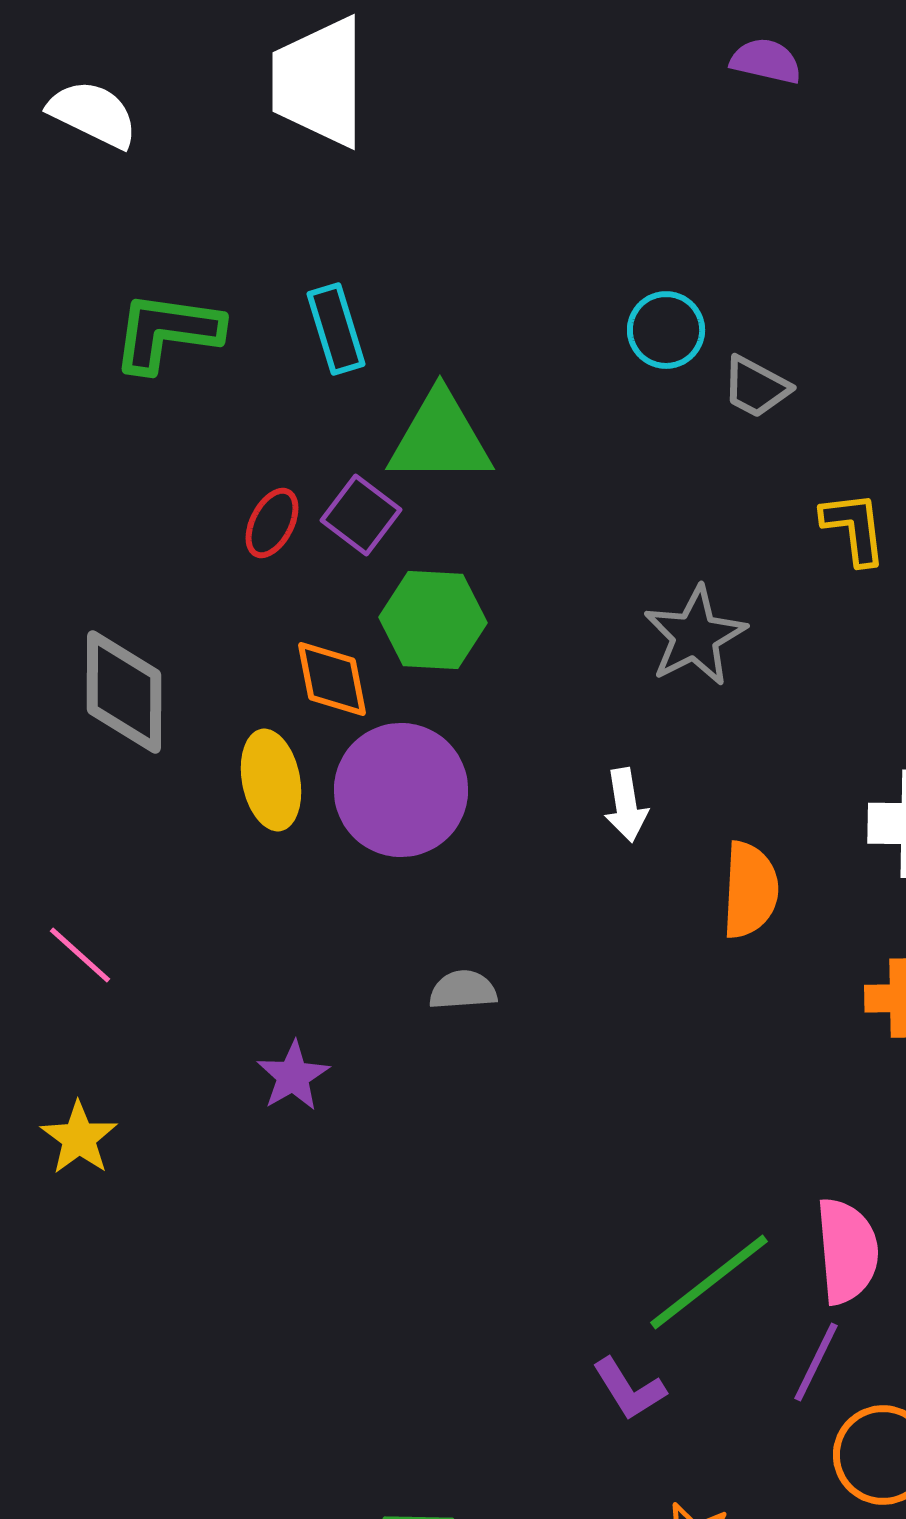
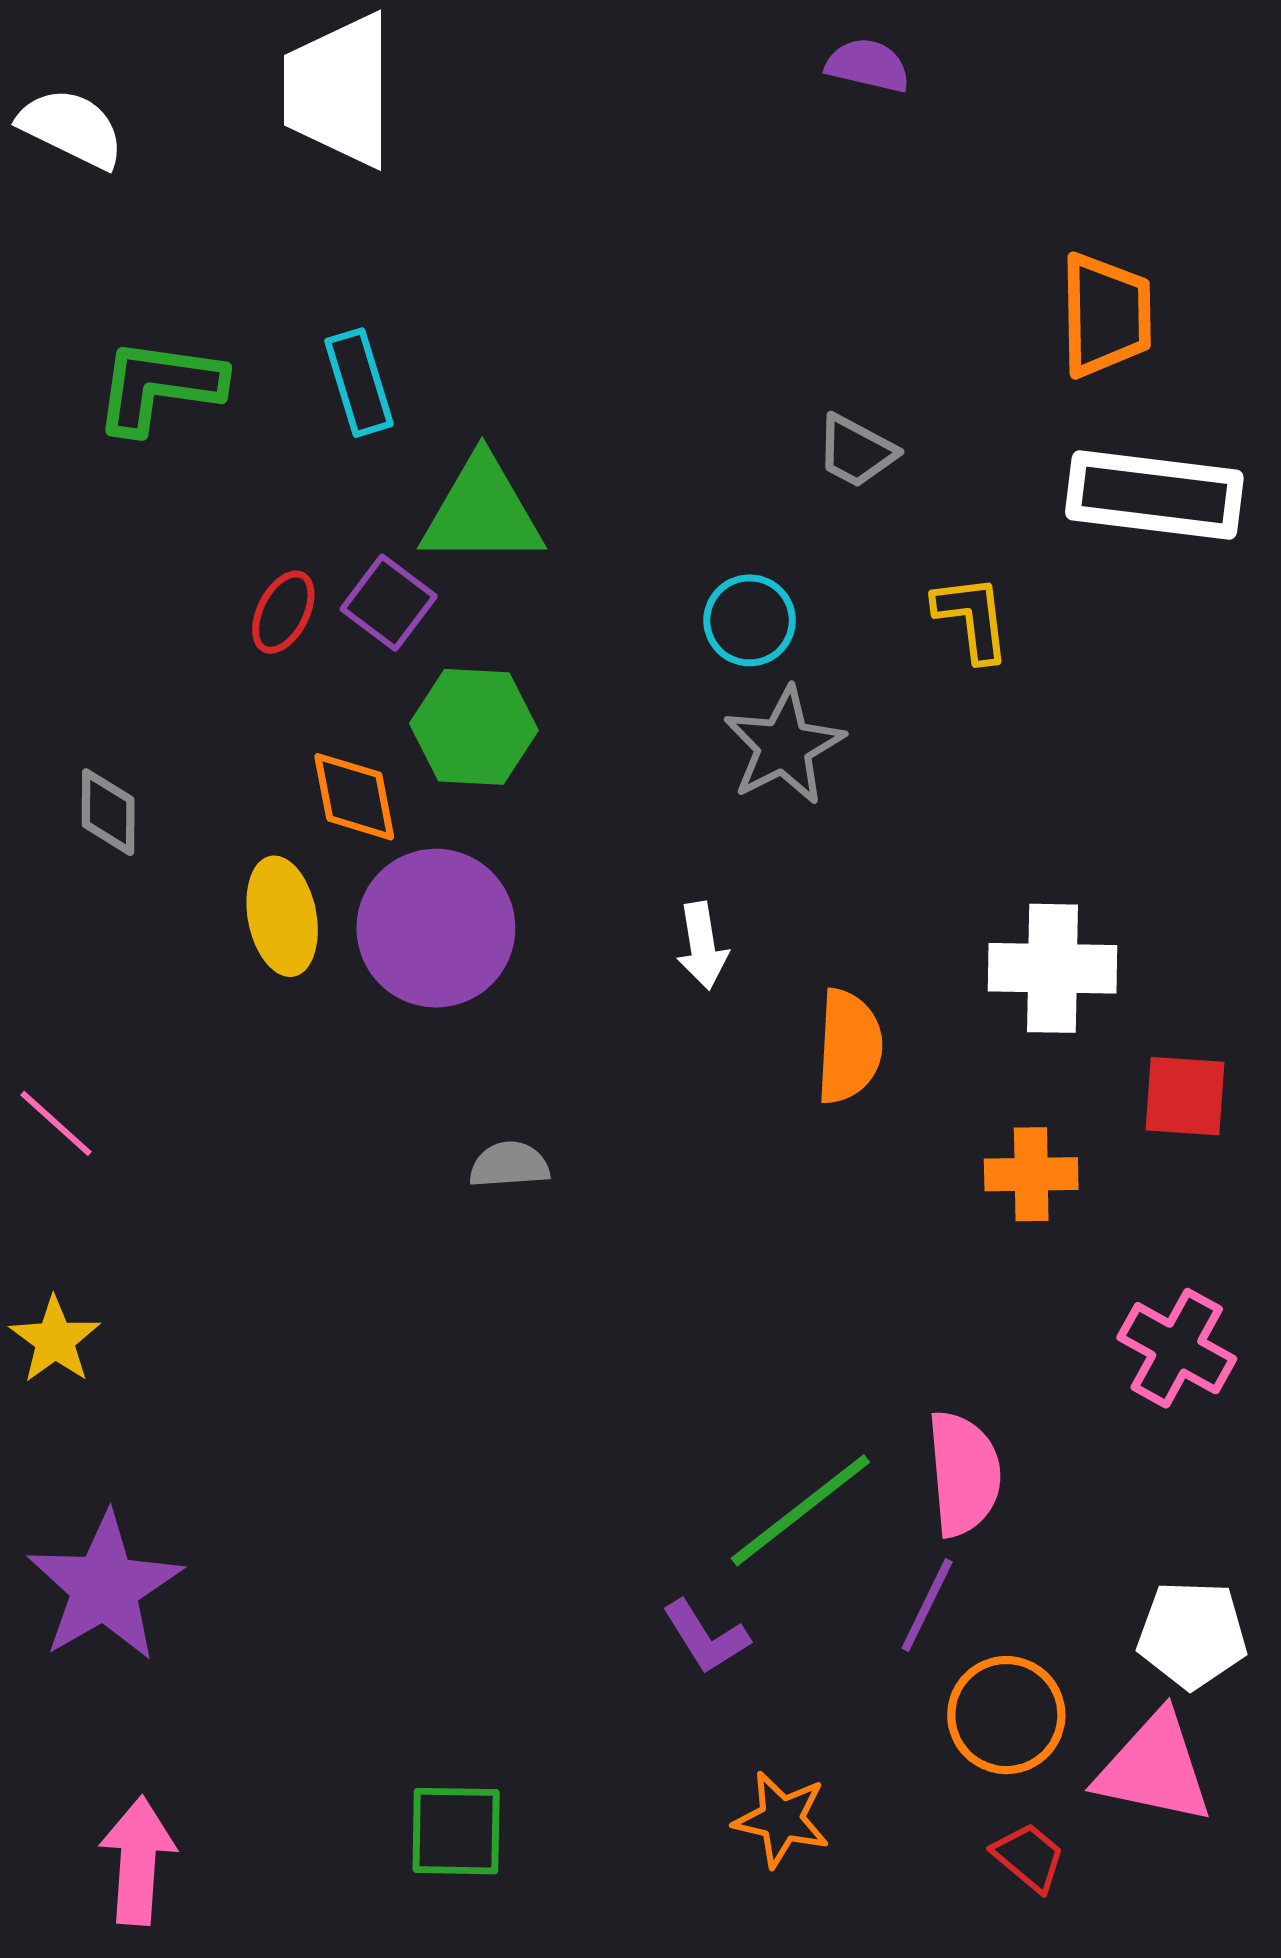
cyan circle: (666, 330) -> (750, 620), moved
gray diamond: (124, 692) -> (108, 812), size x0.6
purple star: (293, 1076) -> (105, 1587), moved, size x1.8

